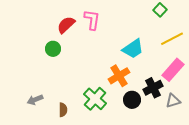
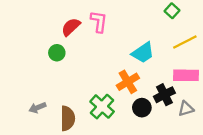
pink rectangle: (173, 70) -> (186, 75), turned 50
brown semicircle: (63, 110) -> (68, 118), size x1.6

